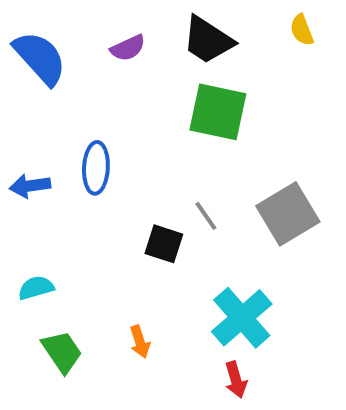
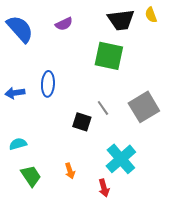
black trapezoid: (208, 40) -> (121, 20), moved, turned -40
red arrow: (236, 380) -> (104, 188), moved

